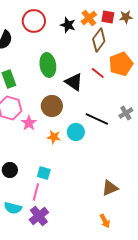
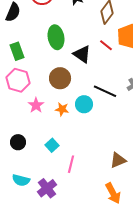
pink star: (29, 123) -> (36, 105), moved
cyan square: (44, 173) -> (52, 145), turned 32
pink line: (36, 192) -> (71, 164), moved
orange arrow: (105, 221) -> (113, 193), size x1.5

